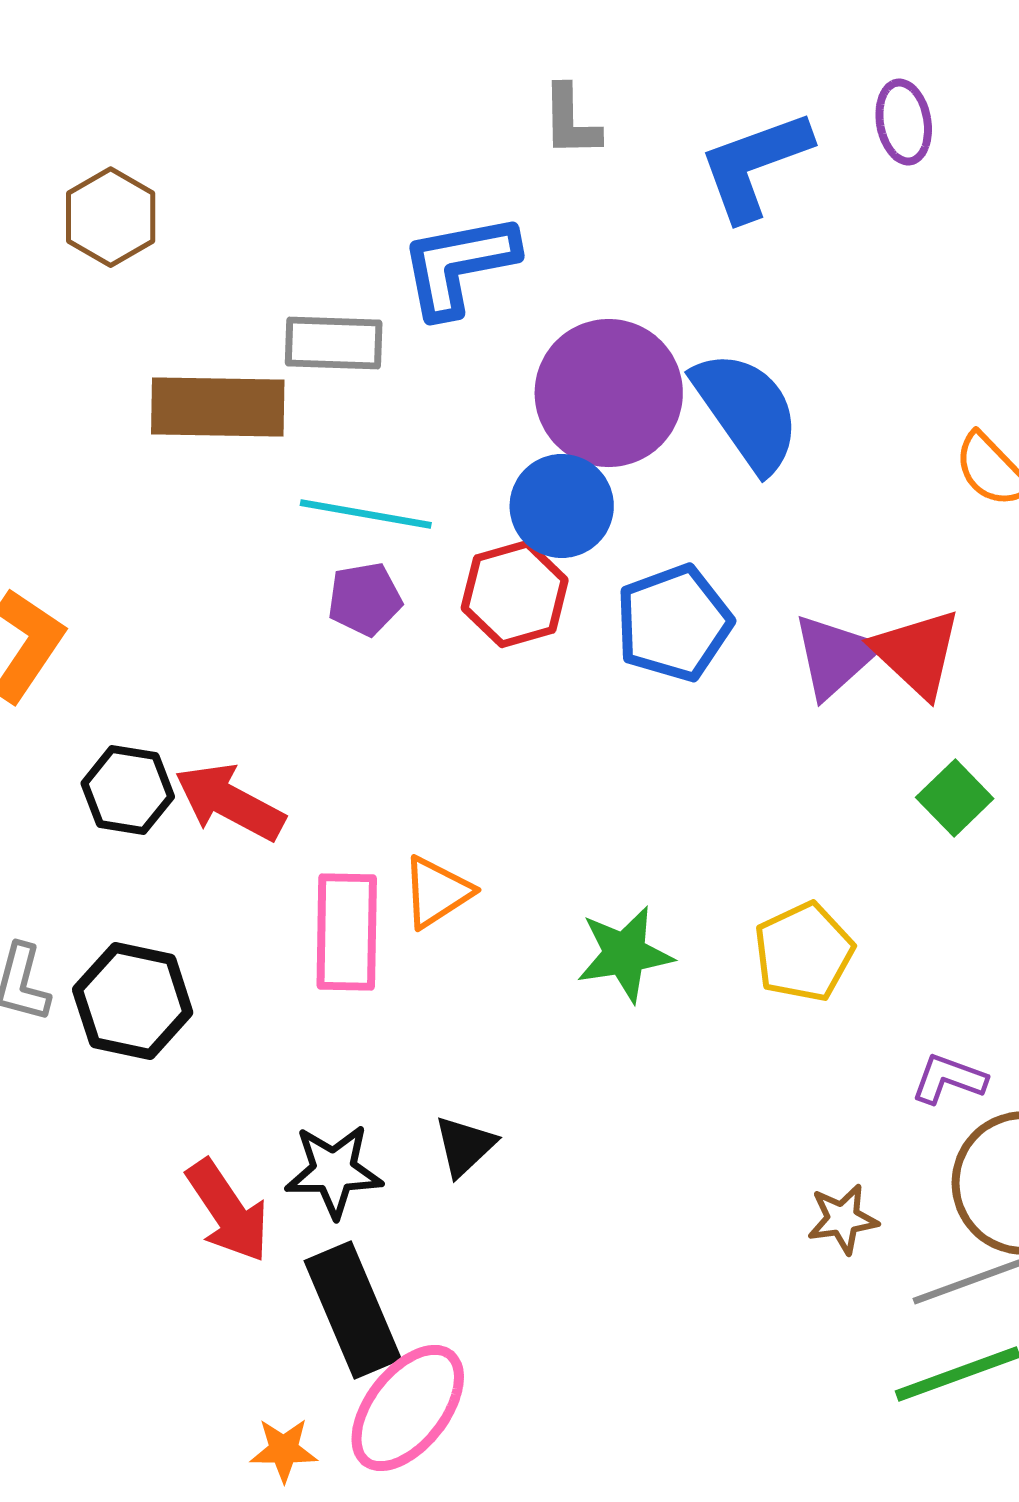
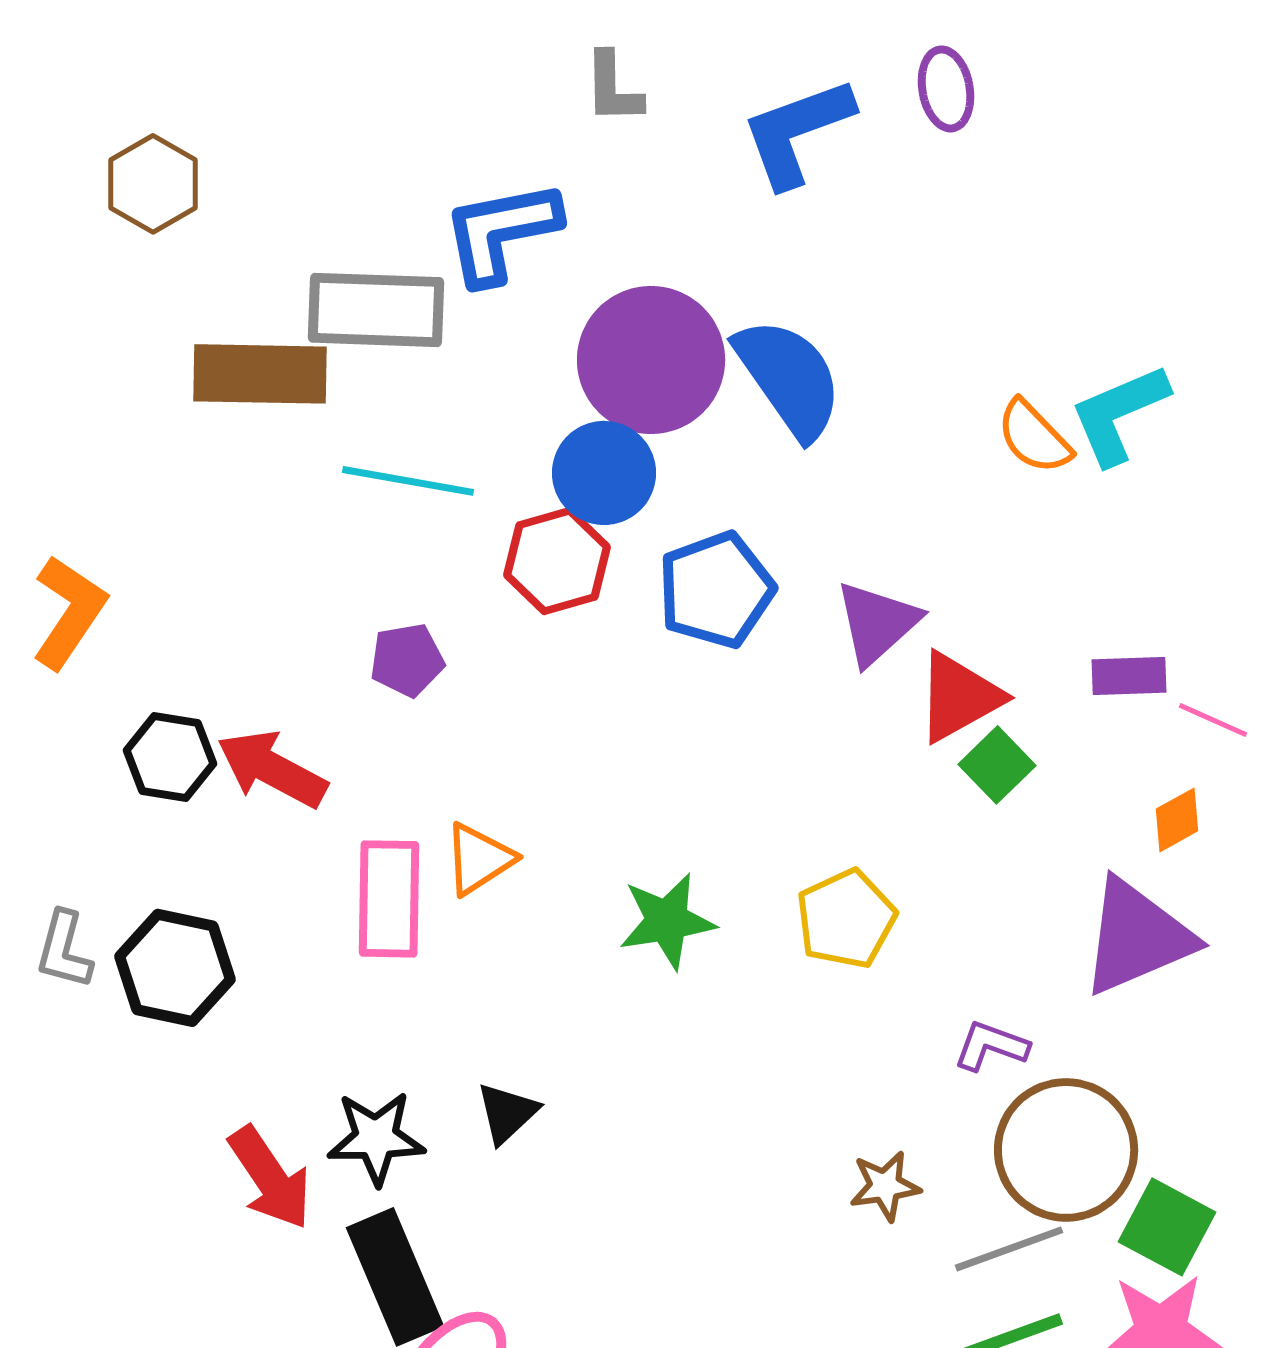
gray rectangle: (334, 343) -> (376, 310), size x1.4
purple pentagon: (365, 599) -> (407, 660), moved
red triangle: (917, 653) -> (959, 697), moved, turned 48

